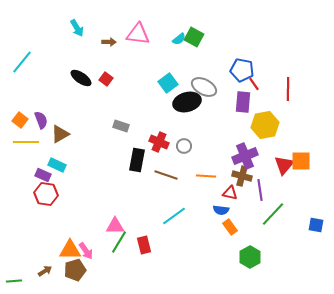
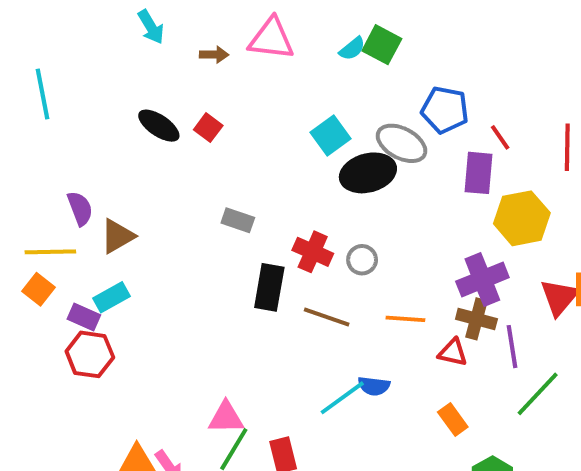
cyan line: (22, 62) -> (42, 94), turned -50
blue pentagon: (242, 70) -> (445, 110), moved
orange square: (20, 120) -> (39, 289), moved
cyan rectangle: (57, 165) -> (112, 297), turned -54
blue semicircle: (221, 210) -> (374, 386), moved

